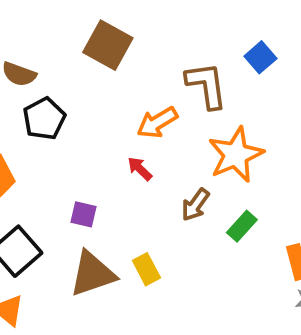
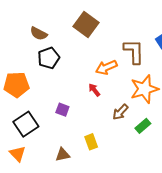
brown triangle: (92, 274) -> (63, 155), moved, size x0.6

